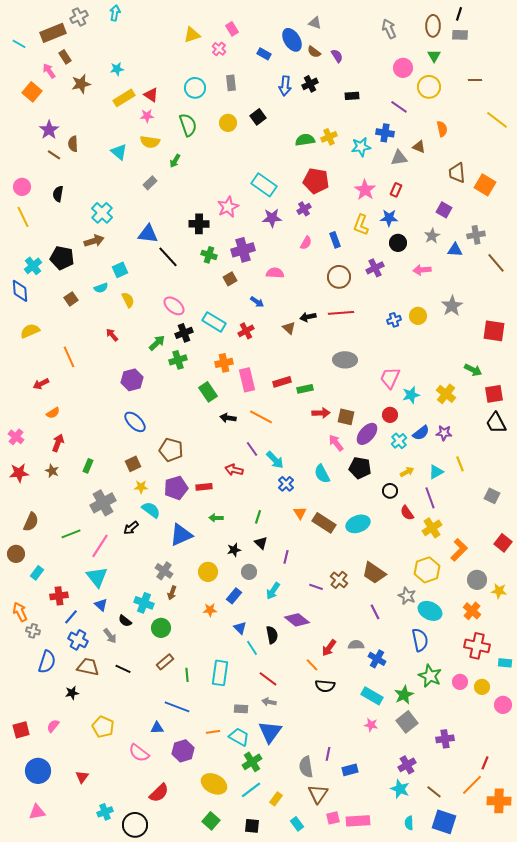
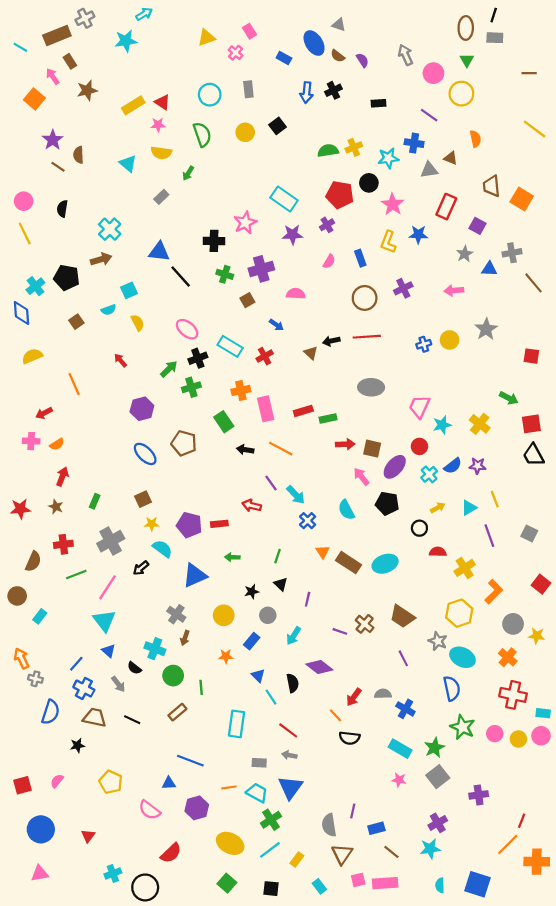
cyan arrow: (115, 13) -> (144, 14), moved, turned 49
gray arrow: (389, 29) -> (405, 55), moved
cyan star: (117, 69) -> (126, 41), moved, size x1.5
brown line: (475, 80) -> (529, 73), moved
red rectangle: (396, 190) -> (446, 207), moved, size x1.6
black circle: (398, 243) -> (369, 183), moved
red square: (494, 331) -> (531, 356), size x0.7
pink cross: (16, 437) -> (31, 441), moved, turned -35
brown pentagon: (171, 450) -> (184, 443), moved
purple pentagon: (176, 488) -> (189, 525), turned 30
purple line: (430, 498) -> (489, 536), moved
red semicircle: (407, 513) -> (438, 552), turned 126
red cross: (59, 596) -> (63, 544), moved
green line: (187, 675) -> (201, 687), moved
pink circle: (503, 705) -> (541, 736), moved
cyan star: (400, 789) -> (430, 849), turned -30
brown line: (434, 792) -> (391, 852), moved

